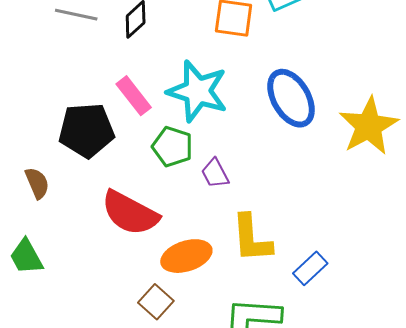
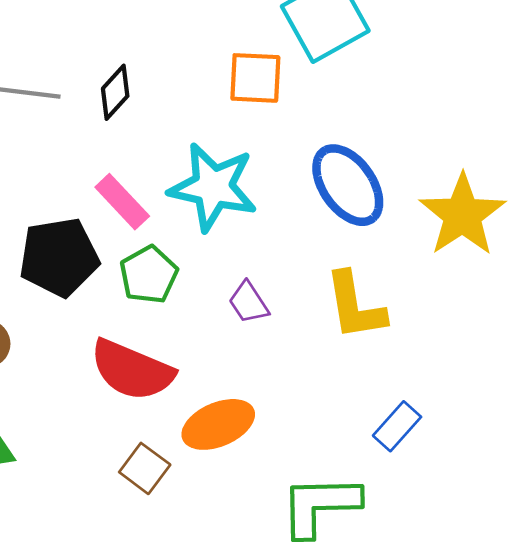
green pentagon: (172, 147) -> (149, 275), moved, turned 30
yellow L-shape: (252, 238) -> (355, 306), moved
brown square: (156, 302) -> (145, 468), moved

